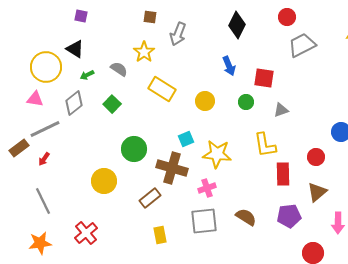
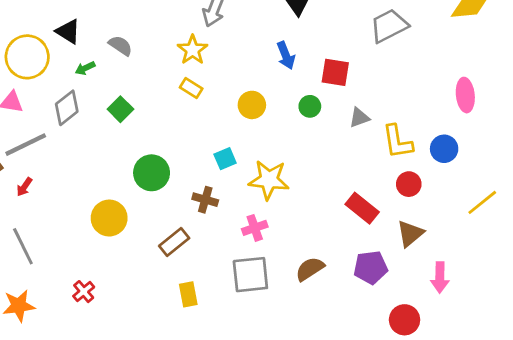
yellow star: (144, 52) -> (193, 50), moved
gray semicircle: (119, 69) -> (120, 46), moved
yellow rectangle: (162, 89) -> (191, 88), size x0.6
yellow L-shape: (265, 145) -> (397, 142), moved
brown cross: (172, 168) -> (205, 200), size x0.6
red rectangle: (283, 174) -> (362, 208), turned -50
brown semicircle: (246, 217) -> (310, 269), turned -65
red cross: (86, 233) -> (84, 292), size x0.7

